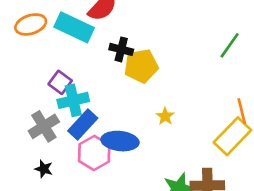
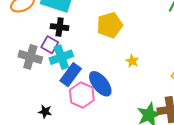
black cross: (121, 49) -> (60, 27), moved
gray cross: (44, 126) -> (30, 57), moved, turned -35
blue ellipse: (120, 141) -> (100, 84), turned 52

